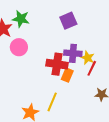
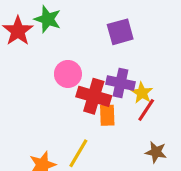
pink circle: (19, 47) -> (68, 74), moved
orange rectangle: (67, 75) -> (107, 115), turned -32

